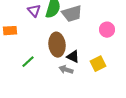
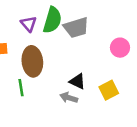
brown ellipse: (57, 45) -> (32, 61), moved
green line: (28, 62) -> (21, 88), turned -56

